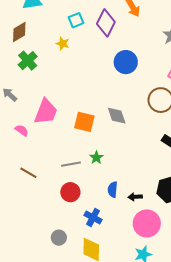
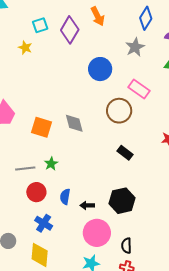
blue circle: (126, 62) -> (100, 69), moved
red circle: (70, 192) -> (36, 192), moved

